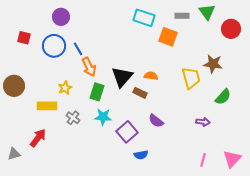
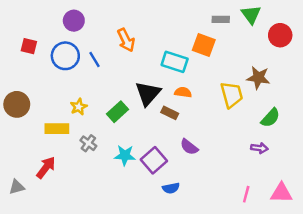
cyan rectangle: (144, 18) -> (175, 62), moved
orange arrow: (89, 67) -> (126, 40), moved
green rectangle: (97, 92) -> (118, 112), turned 30
cyan star: (103, 117) -> (125, 155), moved
purple arrow: (203, 122) -> (260, 148), moved
pink triangle: (232, 159) -> (281, 193), turned 48

